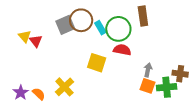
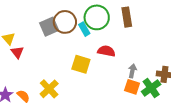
green circle: (118, 29) -> (97, 17), moved
red triangle: (36, 41) -> (17, 52), moved
green cross: (167, 87) -> (151, 88), turned -30

